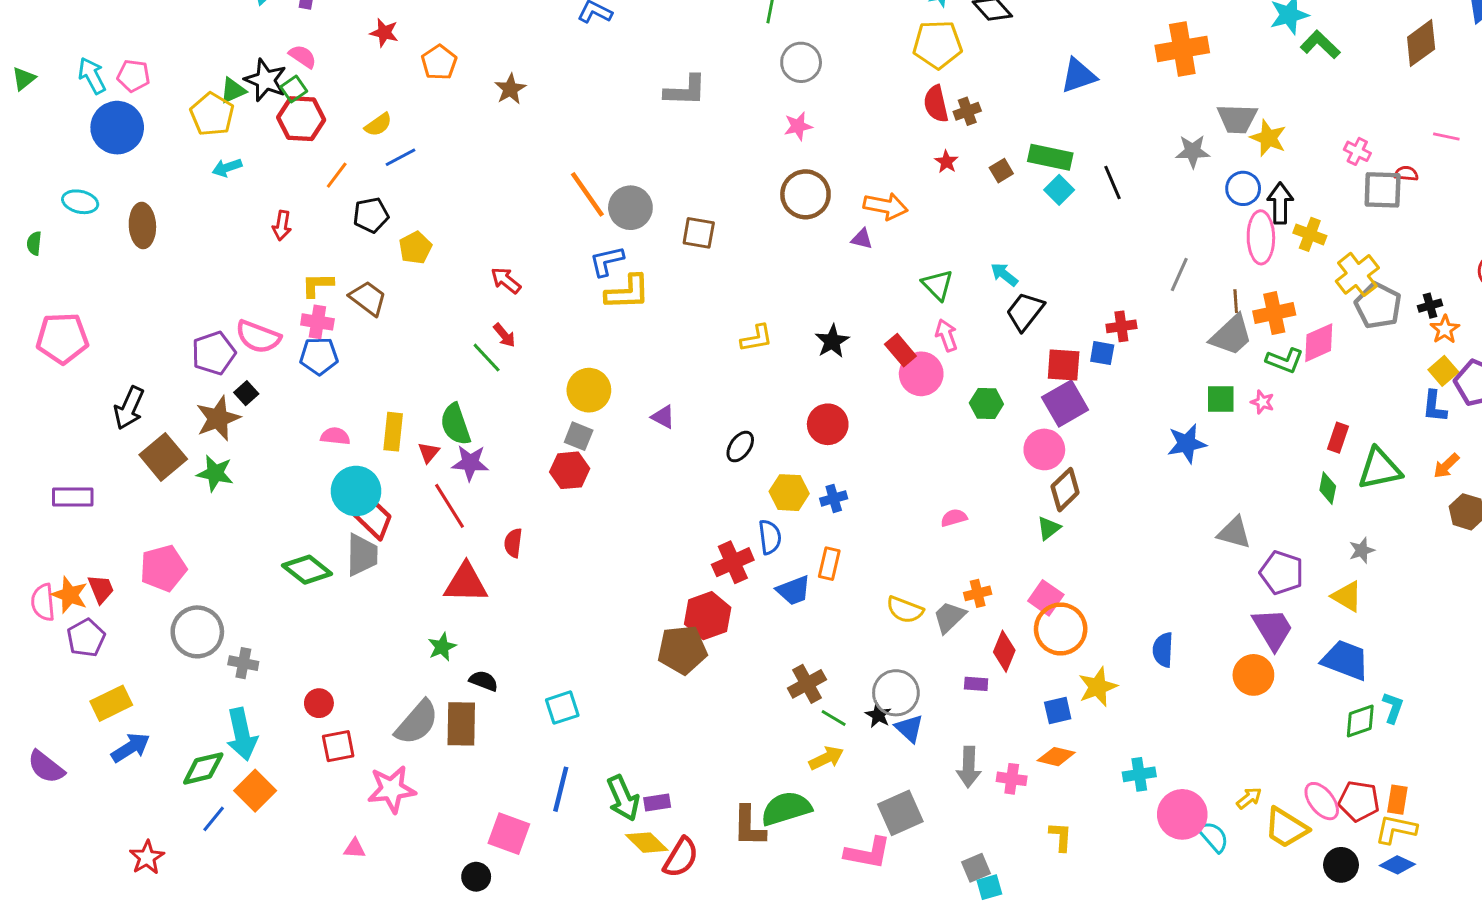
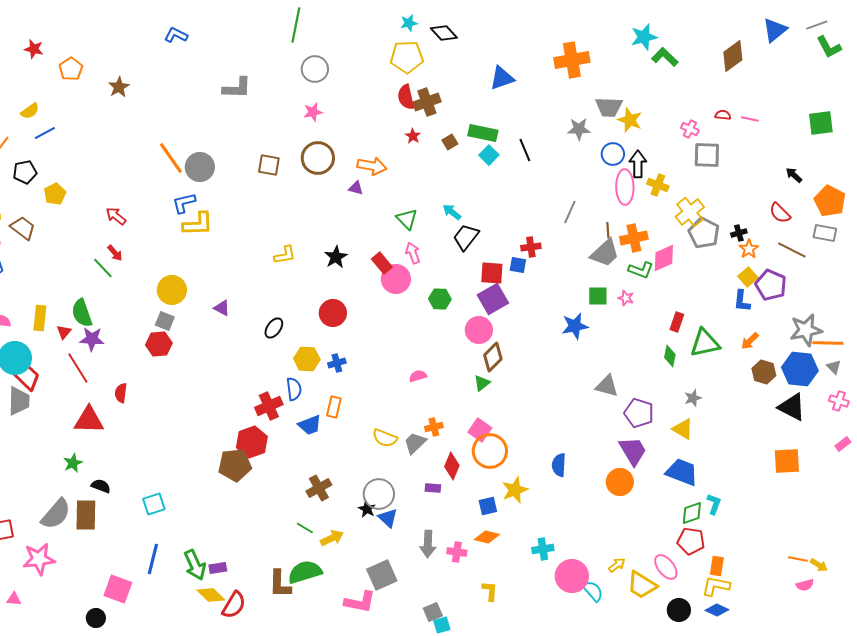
brown cross: (967, 111) -> (427, 102), size x1.5
red semicircle: (1406, 174) -> (723, 115), moved
brown square: (699, 233) -> (269, 165), moved
green line: (834, 718) -> (305, 528), moved
red pentagon: (1359, 801) -> (691, 541), moved

